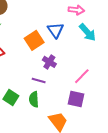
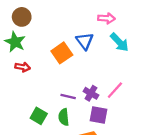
purple cross: (49, 62) -> (91, 93), moved
purple square: (76, 99) -> (99, 115), moved

